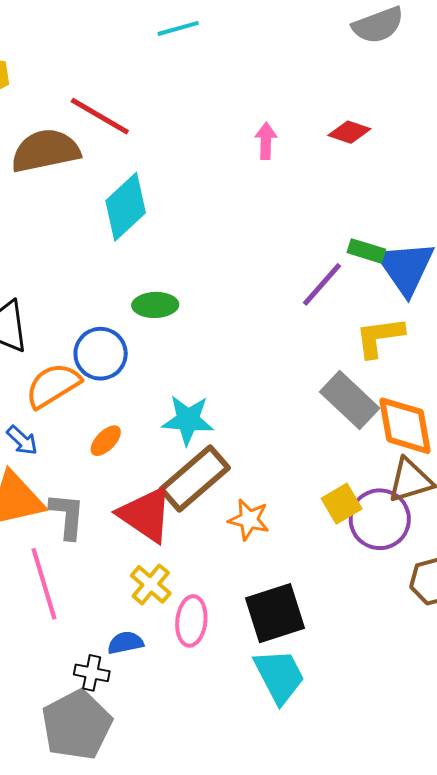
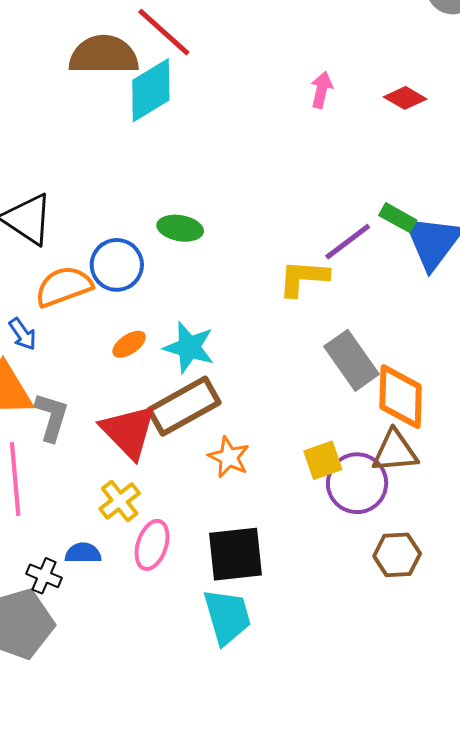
cyan diamond: (126, 207) -> (151, 90), moved
yellow L-shape: (379, 337) -> (303, 278), moved
orange ellipse: (106, 441) -> (129, 344), moved

